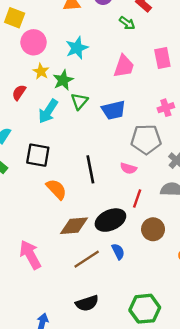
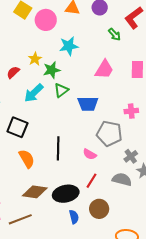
pink circle: (34, 42) -> (46, 20), moved
blue semicircle: (118, 252) -> (74, 217), moved
brown line: (87, 259) -> (20, 219), moved

